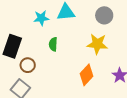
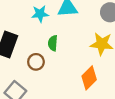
brown circle: (28, 65) -> (36, 62), moved

